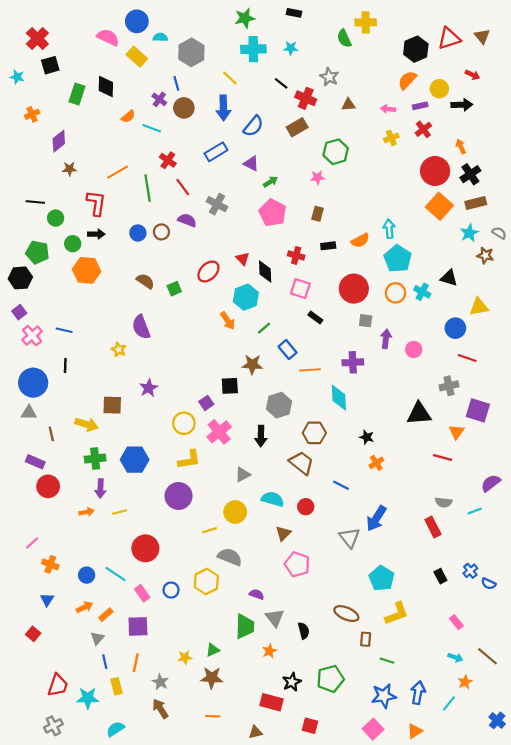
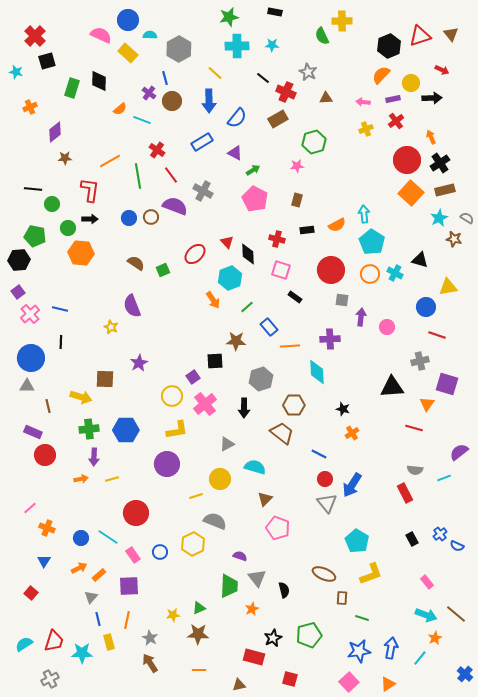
purple semicircle: (187, 220) -> (175, 206), size x1.4
red circle: (306, 507) -> (325, 479), moved
cyan arrow: (455, 657) -> (426, 615), size x1.5
cyan semicircle: (115, 729) -> (24, 644), moved

